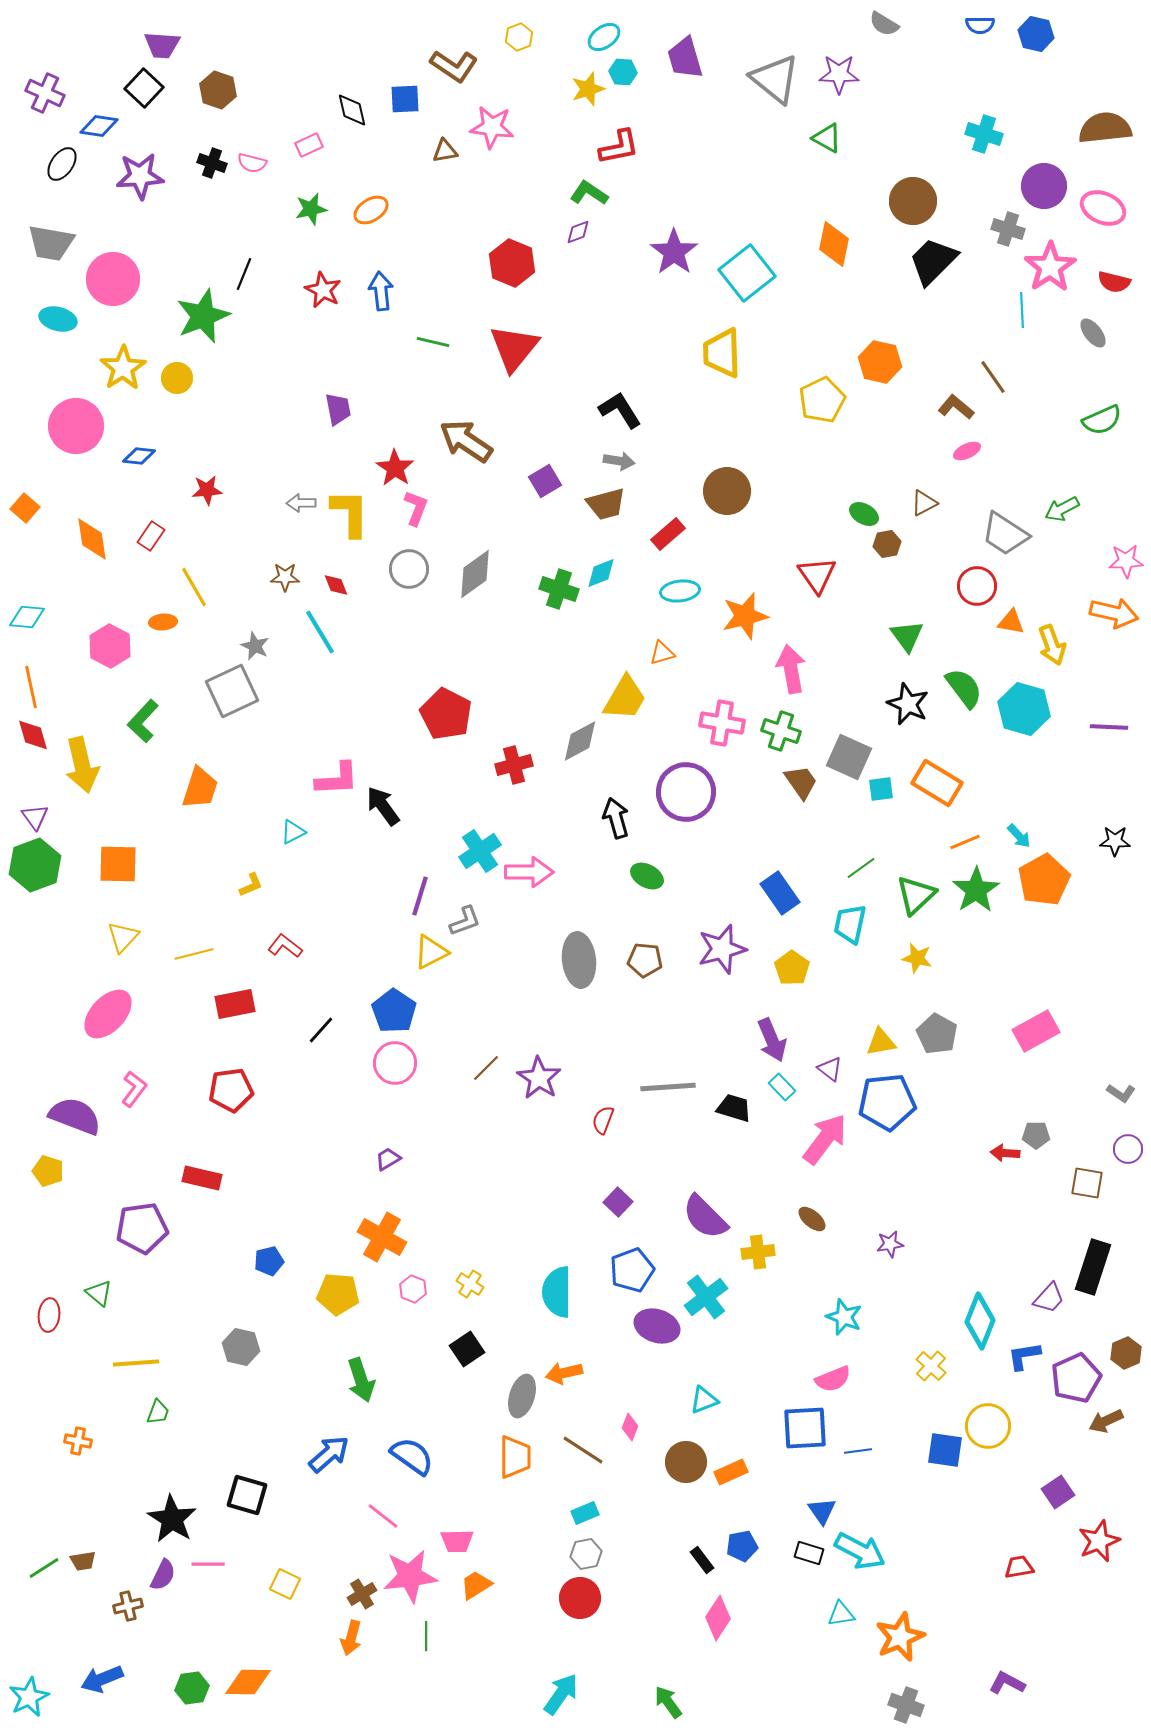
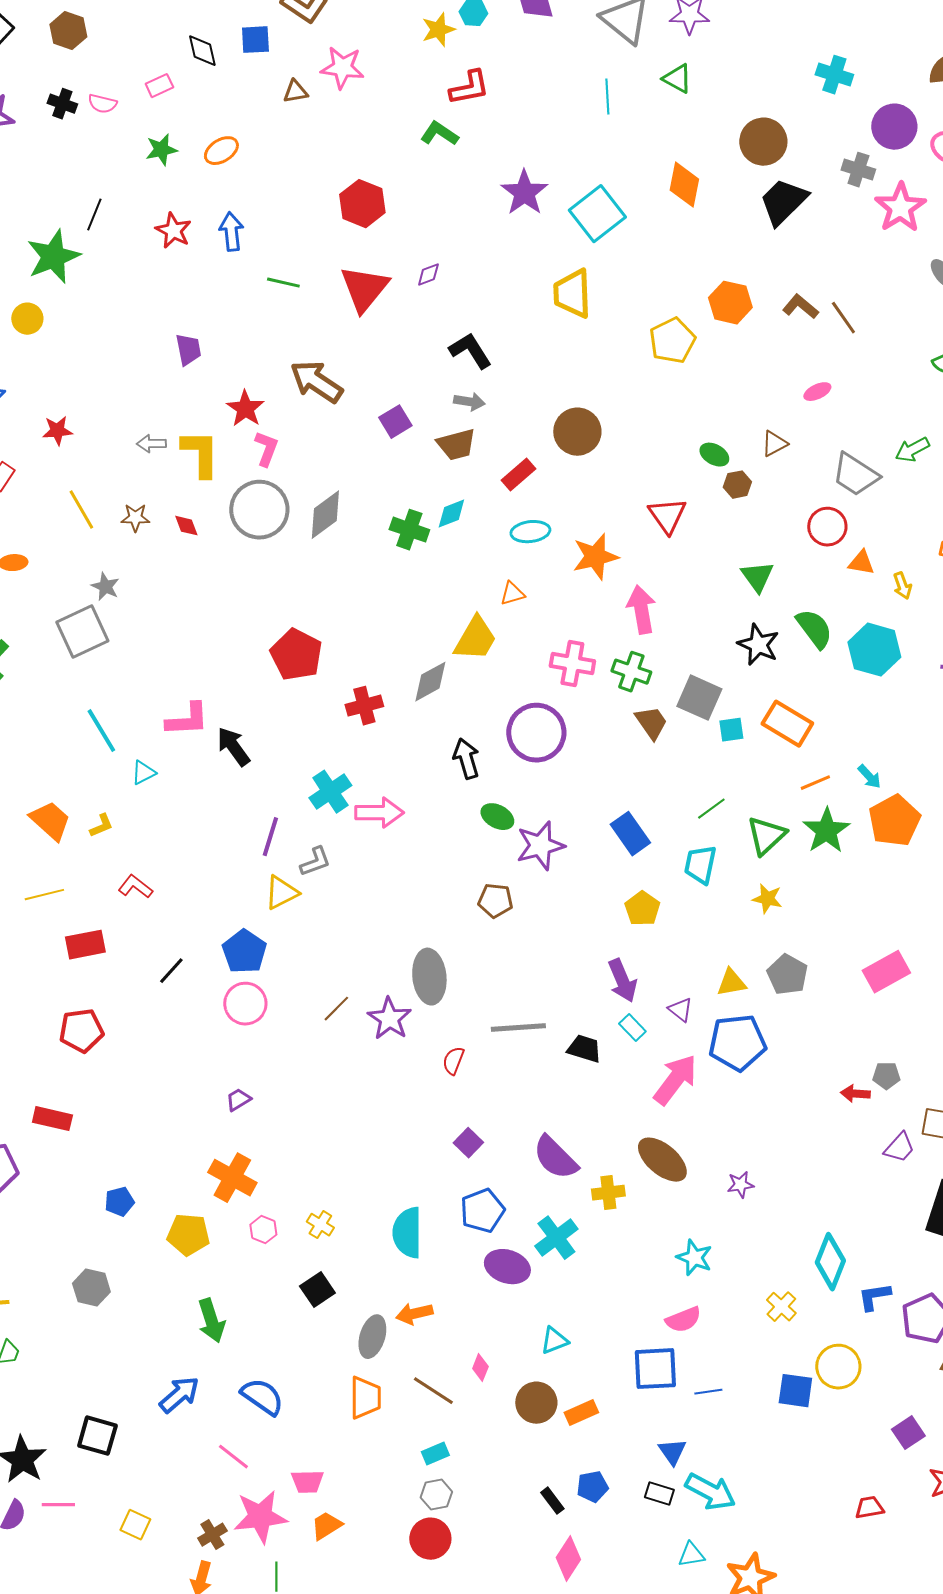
purple diamond: (578, 232) -> (428, 275), moved
cyan line: (1022, 310) -> (607, 97), moved
brown L-shape: (956, 407) -> (800, 307), moved
gray circle: (409, 569) -> (259, 510), size x1.5
yellow line: (194, 587) -> (81, 510), moved
cyan line: (320, 632) -> (101, 731), moved
yellow arrow: (1052, 645) -> (902, 586), size x0.7
orange trapezoid: (200, 788) -> (50, 821), moved, turned -66
purple star: (722, 949) -> (540, 846), moved
gray ellipse: (579, 960) -> (429, 977), moved
brown ellipse: (812, 1219) -> (662, 1160), size x1.8
purple trapezoid: (1049, 1298) -> (899, 1148), moved

